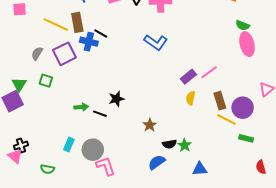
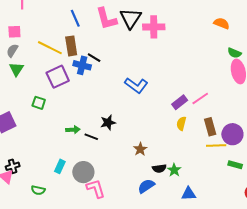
blue L-shape: (156, 42) -> (136, 85), moved
gray semicircle: (37, 53) -> (12, 51), moved
green triangle: (19, 84) -> (16, 69), moved
yellow line: (226, 119) -> (216, 145), turned -30

